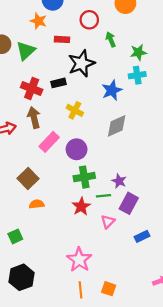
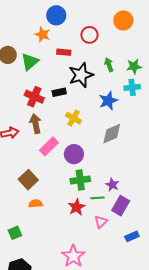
green arrow: (111, 39) -> (109, 65), moved

